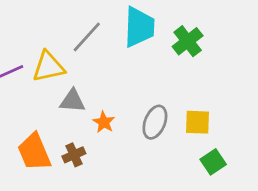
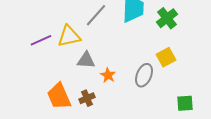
yellow square: (198, 122) -> (166, 57), moved, turned -30
green square: (213, 162) -> (185, 103), turned 30

